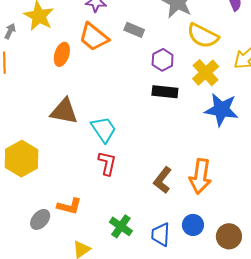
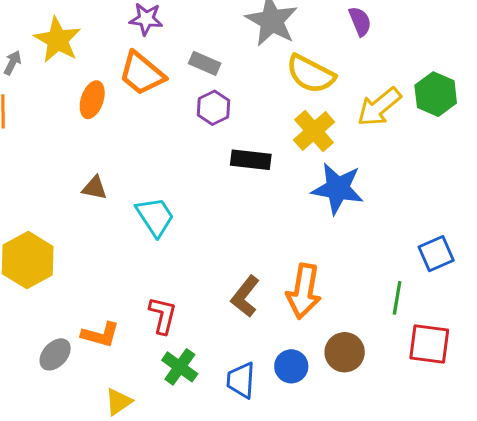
purple hexagon: (163, 60) -> (213, 108), moved
brown triangle: (64, 111) -> (94, 188), size x0.6
red L-shape: (107, 163) -> (163, 315), moved
brown circle: (229, 236) -> (345, 352), moved

